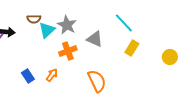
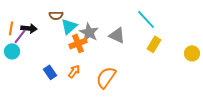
gray star: (67, 25) -> (89, 32), moved
orange cross: (68, 51) -> (78, 43), moved
orange semicircle: (97, 81) -> (106, 77), moved, turned -120

